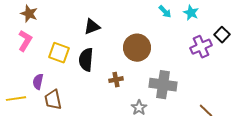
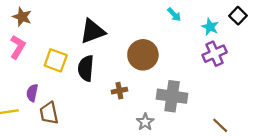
cyan star: (191, 13) -> (210, 27), moved
black triangle: (92, 27) -> (93, 31), size x1.4
black square: (222, 35) -> (238, 16), moved

